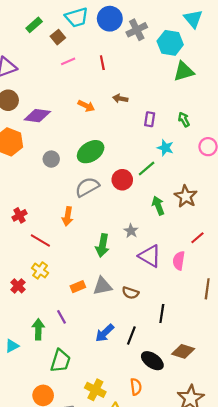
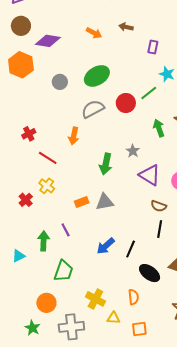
brown semicircle: (130, 293) -> (159, 206), moved

